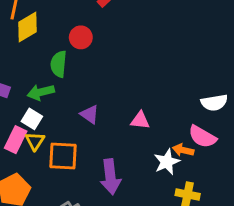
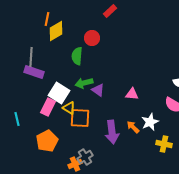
green arrow: (41, 92) -> (84, 83), moved
white square: (32, 119) -> (59, 93), size x1.5
yellow triangle: (35, 141) -> (69, 108), moved, turned -32
orange arrow: (183, 150) -> (133, 127), moved, turned 32

